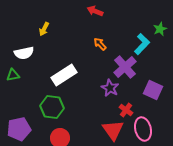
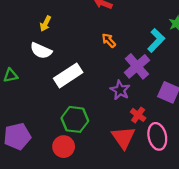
white semicircle: (24, 53) -> (41, 51), moved, turned 36
green hexagon: (52, 107) -> (75, 119), moved

